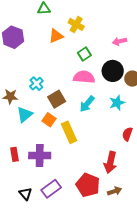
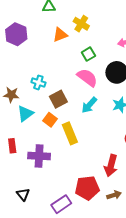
pink semicircle: (84, 77) -> (87, 78), turned 30
cyan cross: (36, 84) -> (38, 82), turned -32
red rectangle: (15, 154) -> (12, 146), moved
red pentagon: (88, 185) -> (87, 188), turned -30
purple rectangle: (51, 189) -> (61, 204), moved

